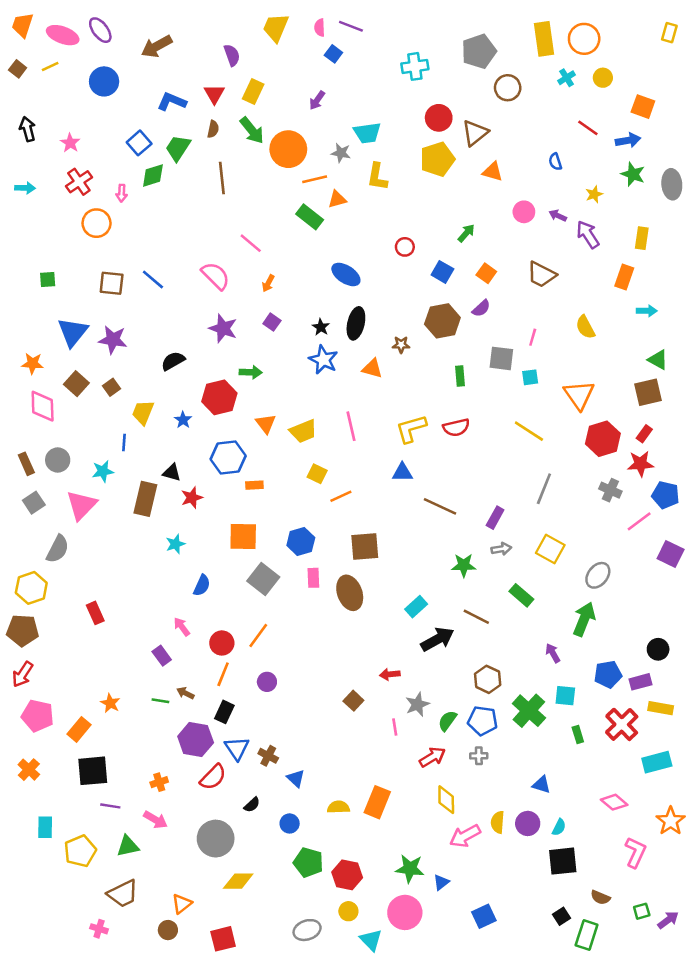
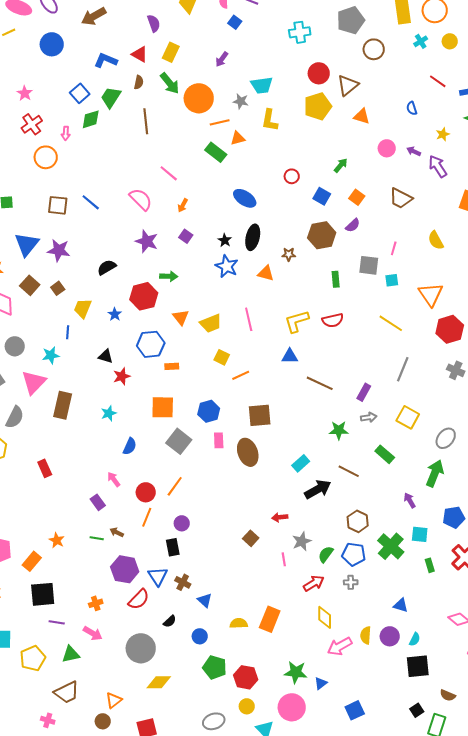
red triangle: (214, 94) -> (140, 54), turned -30
brown rectangle: (145, 499) -> (63, 405), moved
black rectangle: (224, 712) -> (173, 547), moved, turned -36

